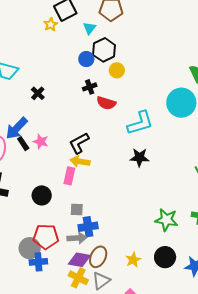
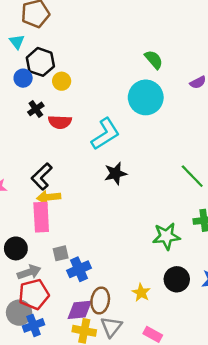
pink rectangle: (69, 176) -> (41, 217), size x1.4
gray arrow: (77, 238) -> (29, 272), moved

